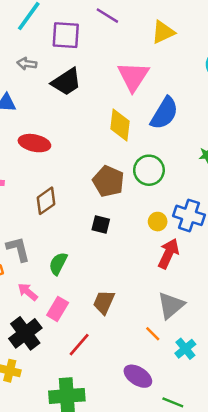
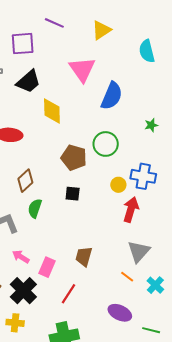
yellow diamond: (120, 125) -> (52, 111), moved
green semicircle: (58, 264) -> (35, 208), moved

